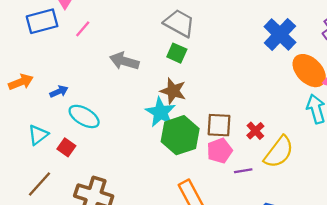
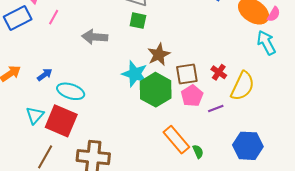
brown star: (173, 91) -> (159, 54), moved, turned -30
red square: (66, 147) -> (61, 121), size x2.0

